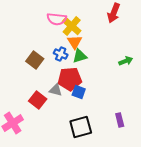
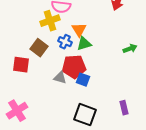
yellow cross: (72, 26) -> (50, 21), moved, turned 30
red square: (38, 100) -> (21, 65), moved, turned -30
black square: (81, 127) -> (85, 115), turned 35

